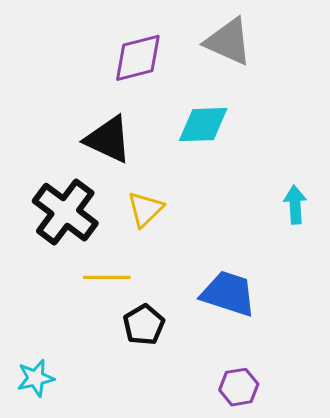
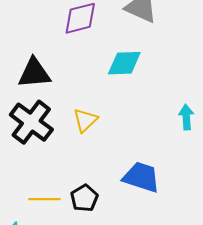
black triangle: (108, 139) -> (34, 73), moved, turned -30
yellow line: (107, 277) -> (44, 199), moved

